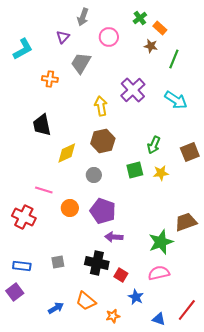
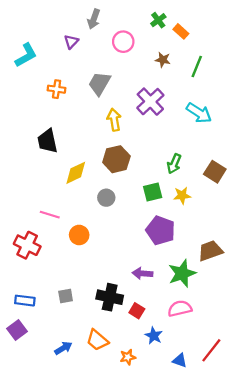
brown star: (151, 46) -> (163, 60), moved
gray trapezoid: (81, 63) -> (99, 83), moved
brown square: (190, 152) -> (215, 172), turned -36
purple pentagon: (103, 211) -> (161, 230), moved
purple arrow: (114, 237) -> (142, 273), moved

